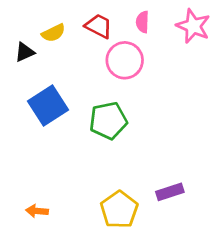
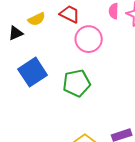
pink semicircle: (143, 22) -> (114, 11), moved

